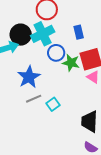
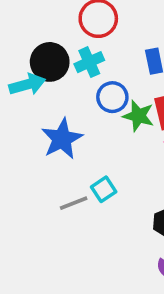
cyan cross: (43, 34) -> (89, 62), size x0.7
gray line: (34, 99) -> (74, 203), moved

